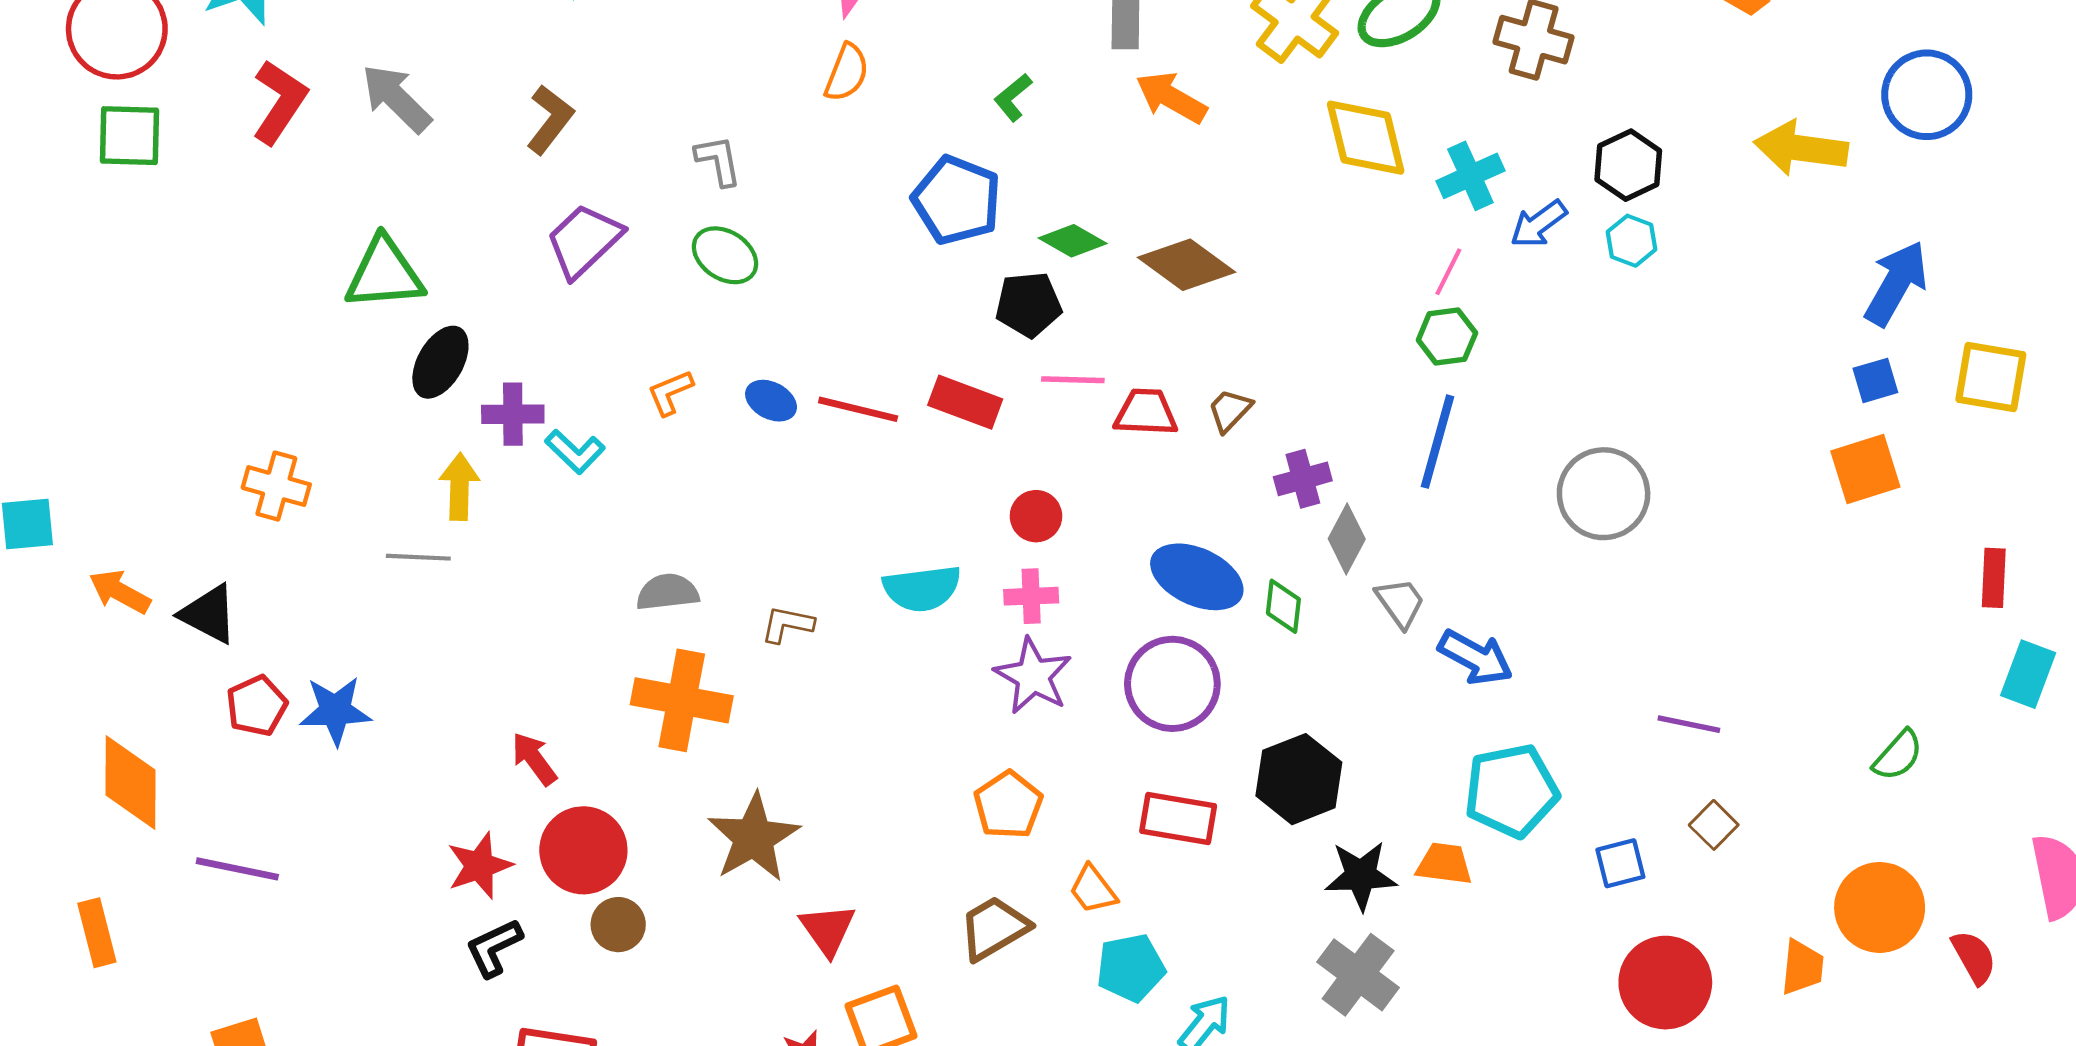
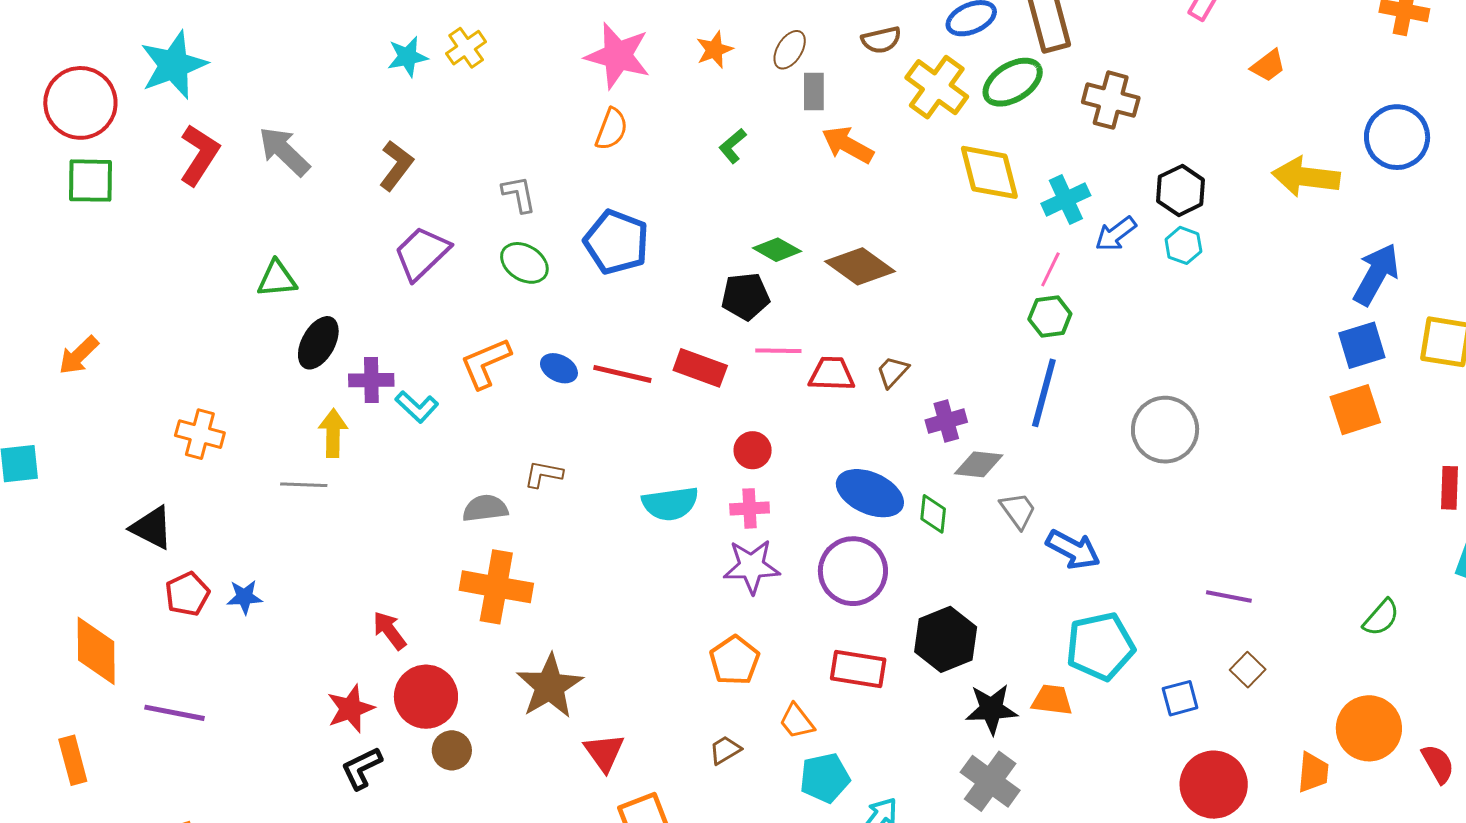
blue pentagon: (957, 200) -> (616, 242), moved
green triangle: (384, 274) -> (277, 279), size x0.7
blue square: (1875, 380) -> (1362, 345), size x1.4
orange L-shape: (670, 392) -> (486, 363), size x1.5
gray diamond: (1347, 539) -> (979, 464), turned 69
orange arrow: (120, 592) -> (79, 355), moved, turned -72
brown L-shape: (787, 624) -> (543, 474), moved
purple star: (1033, 676) -> (752, 566), turned -30
blue star: (335, 711) -> (245, 597), size x0.7
brown trapezoid: (994, 928) -> (725, 750), size x0.6

